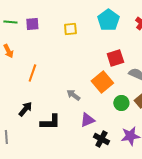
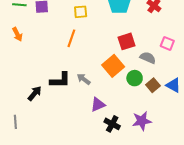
orange line: (32, 73) -> (71, 38), moved
green circle: (121, 103) -> (135, 78), moved
black L-shape: (50, 122) -> (60, 80), moved

